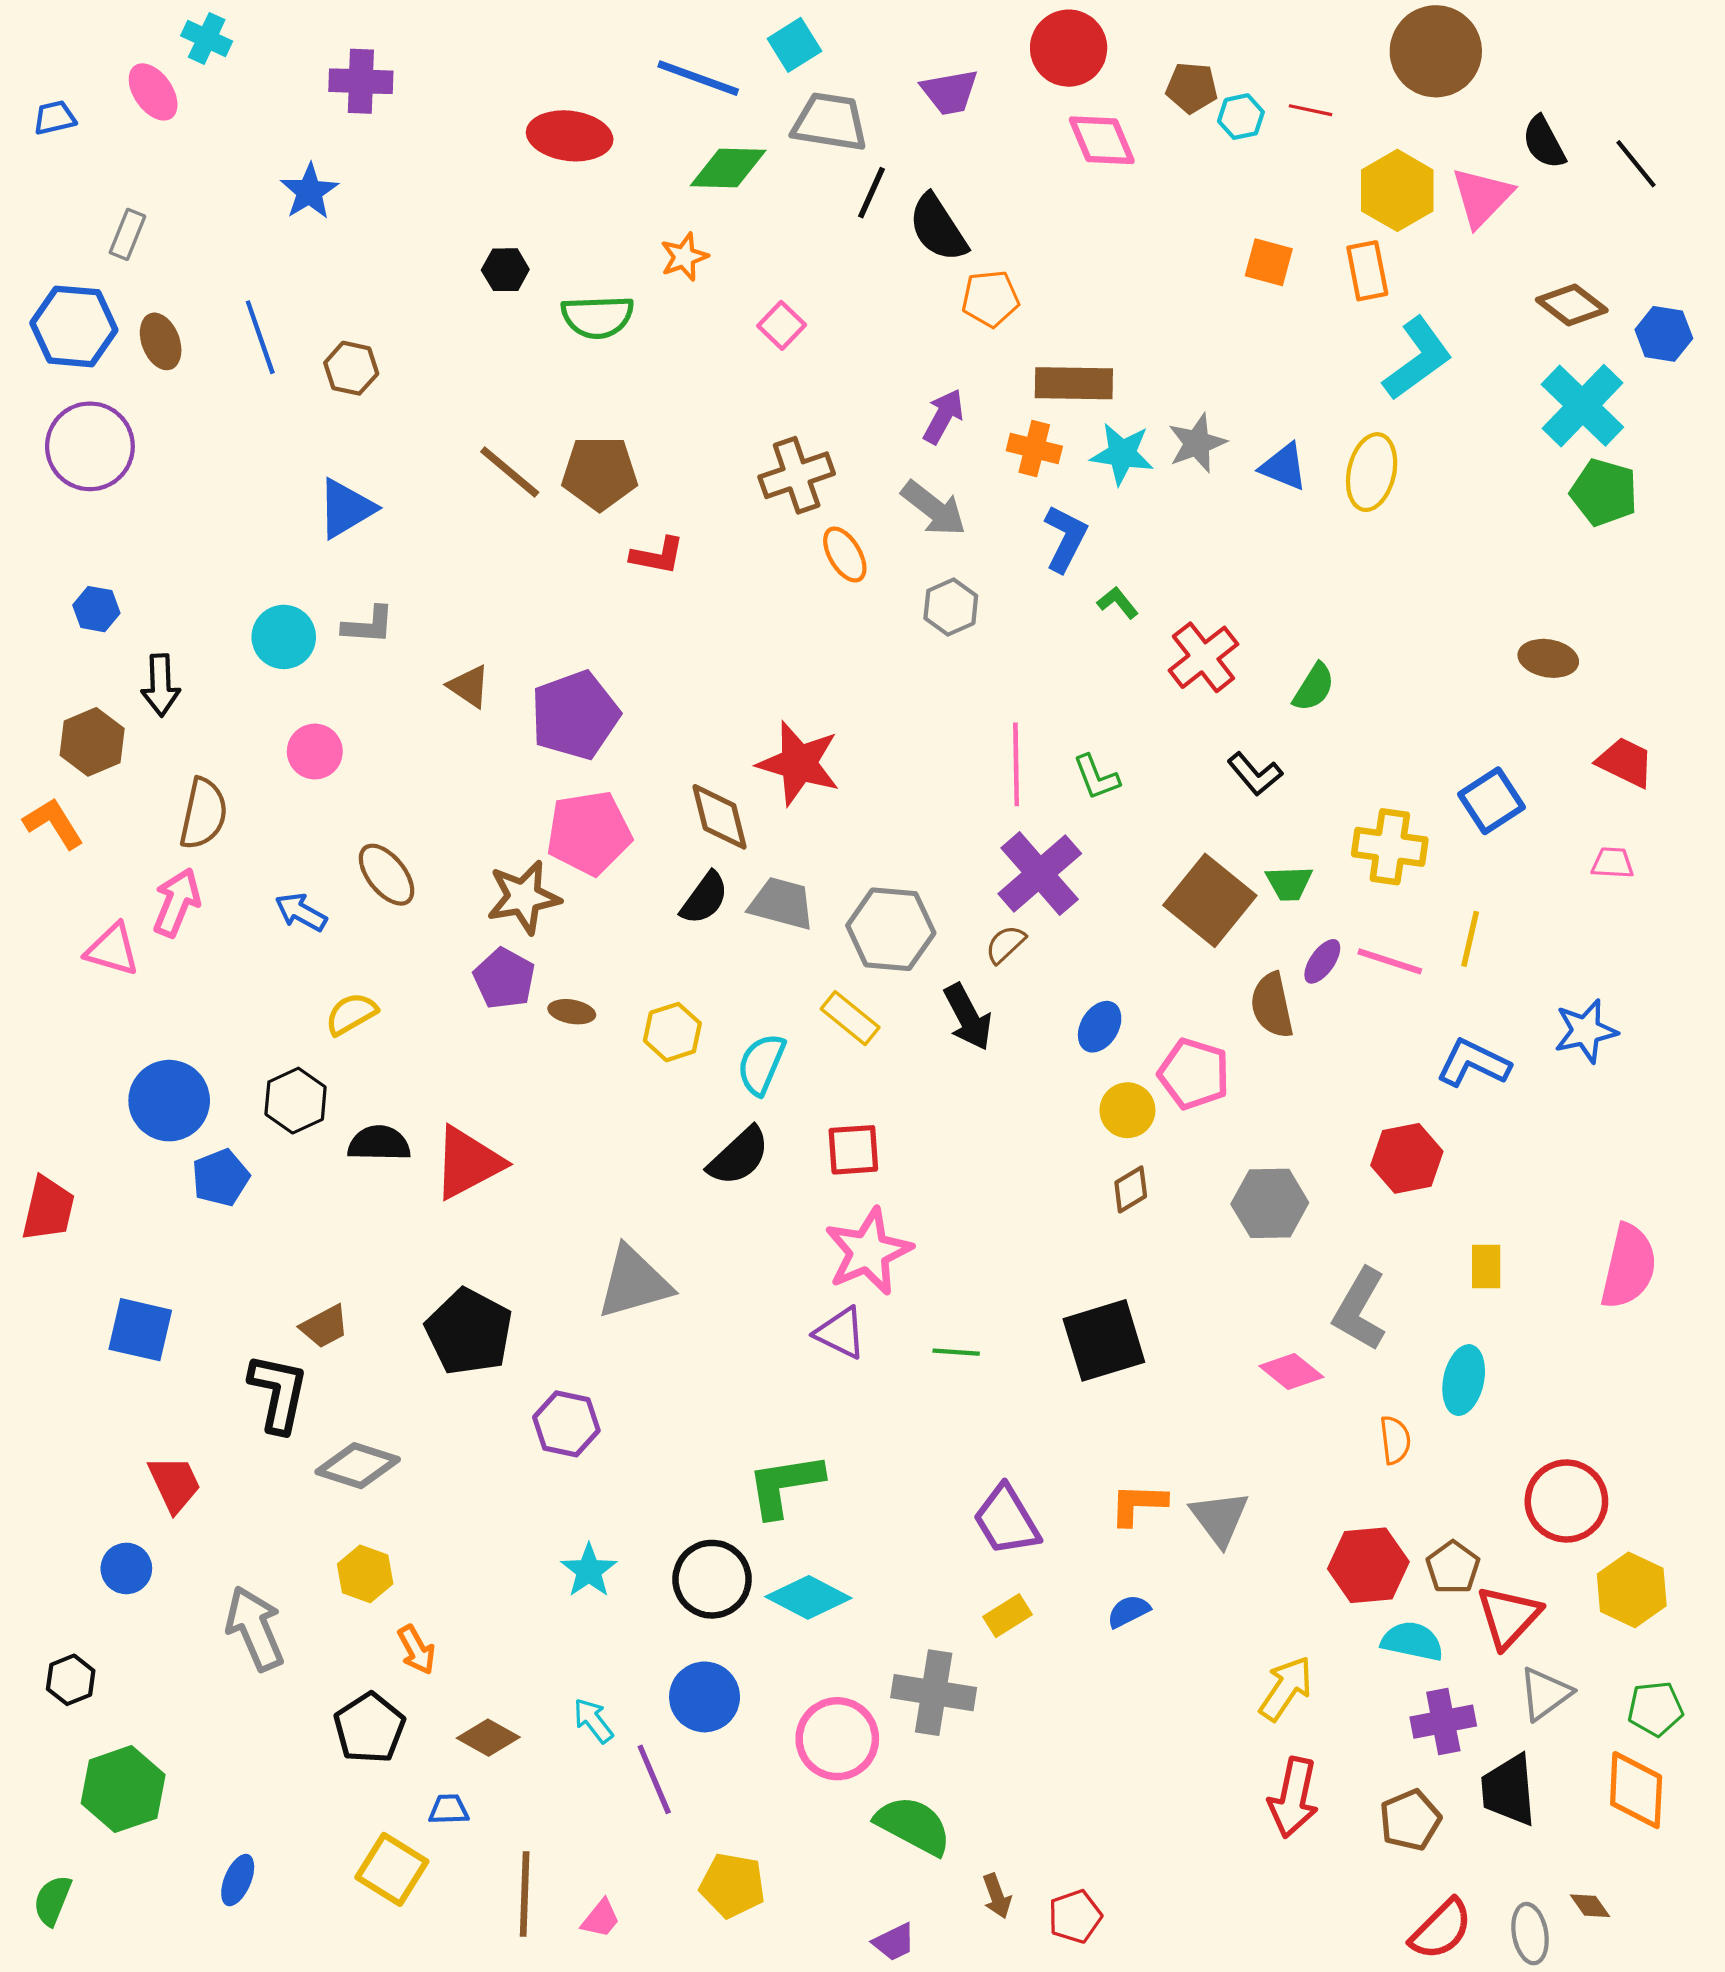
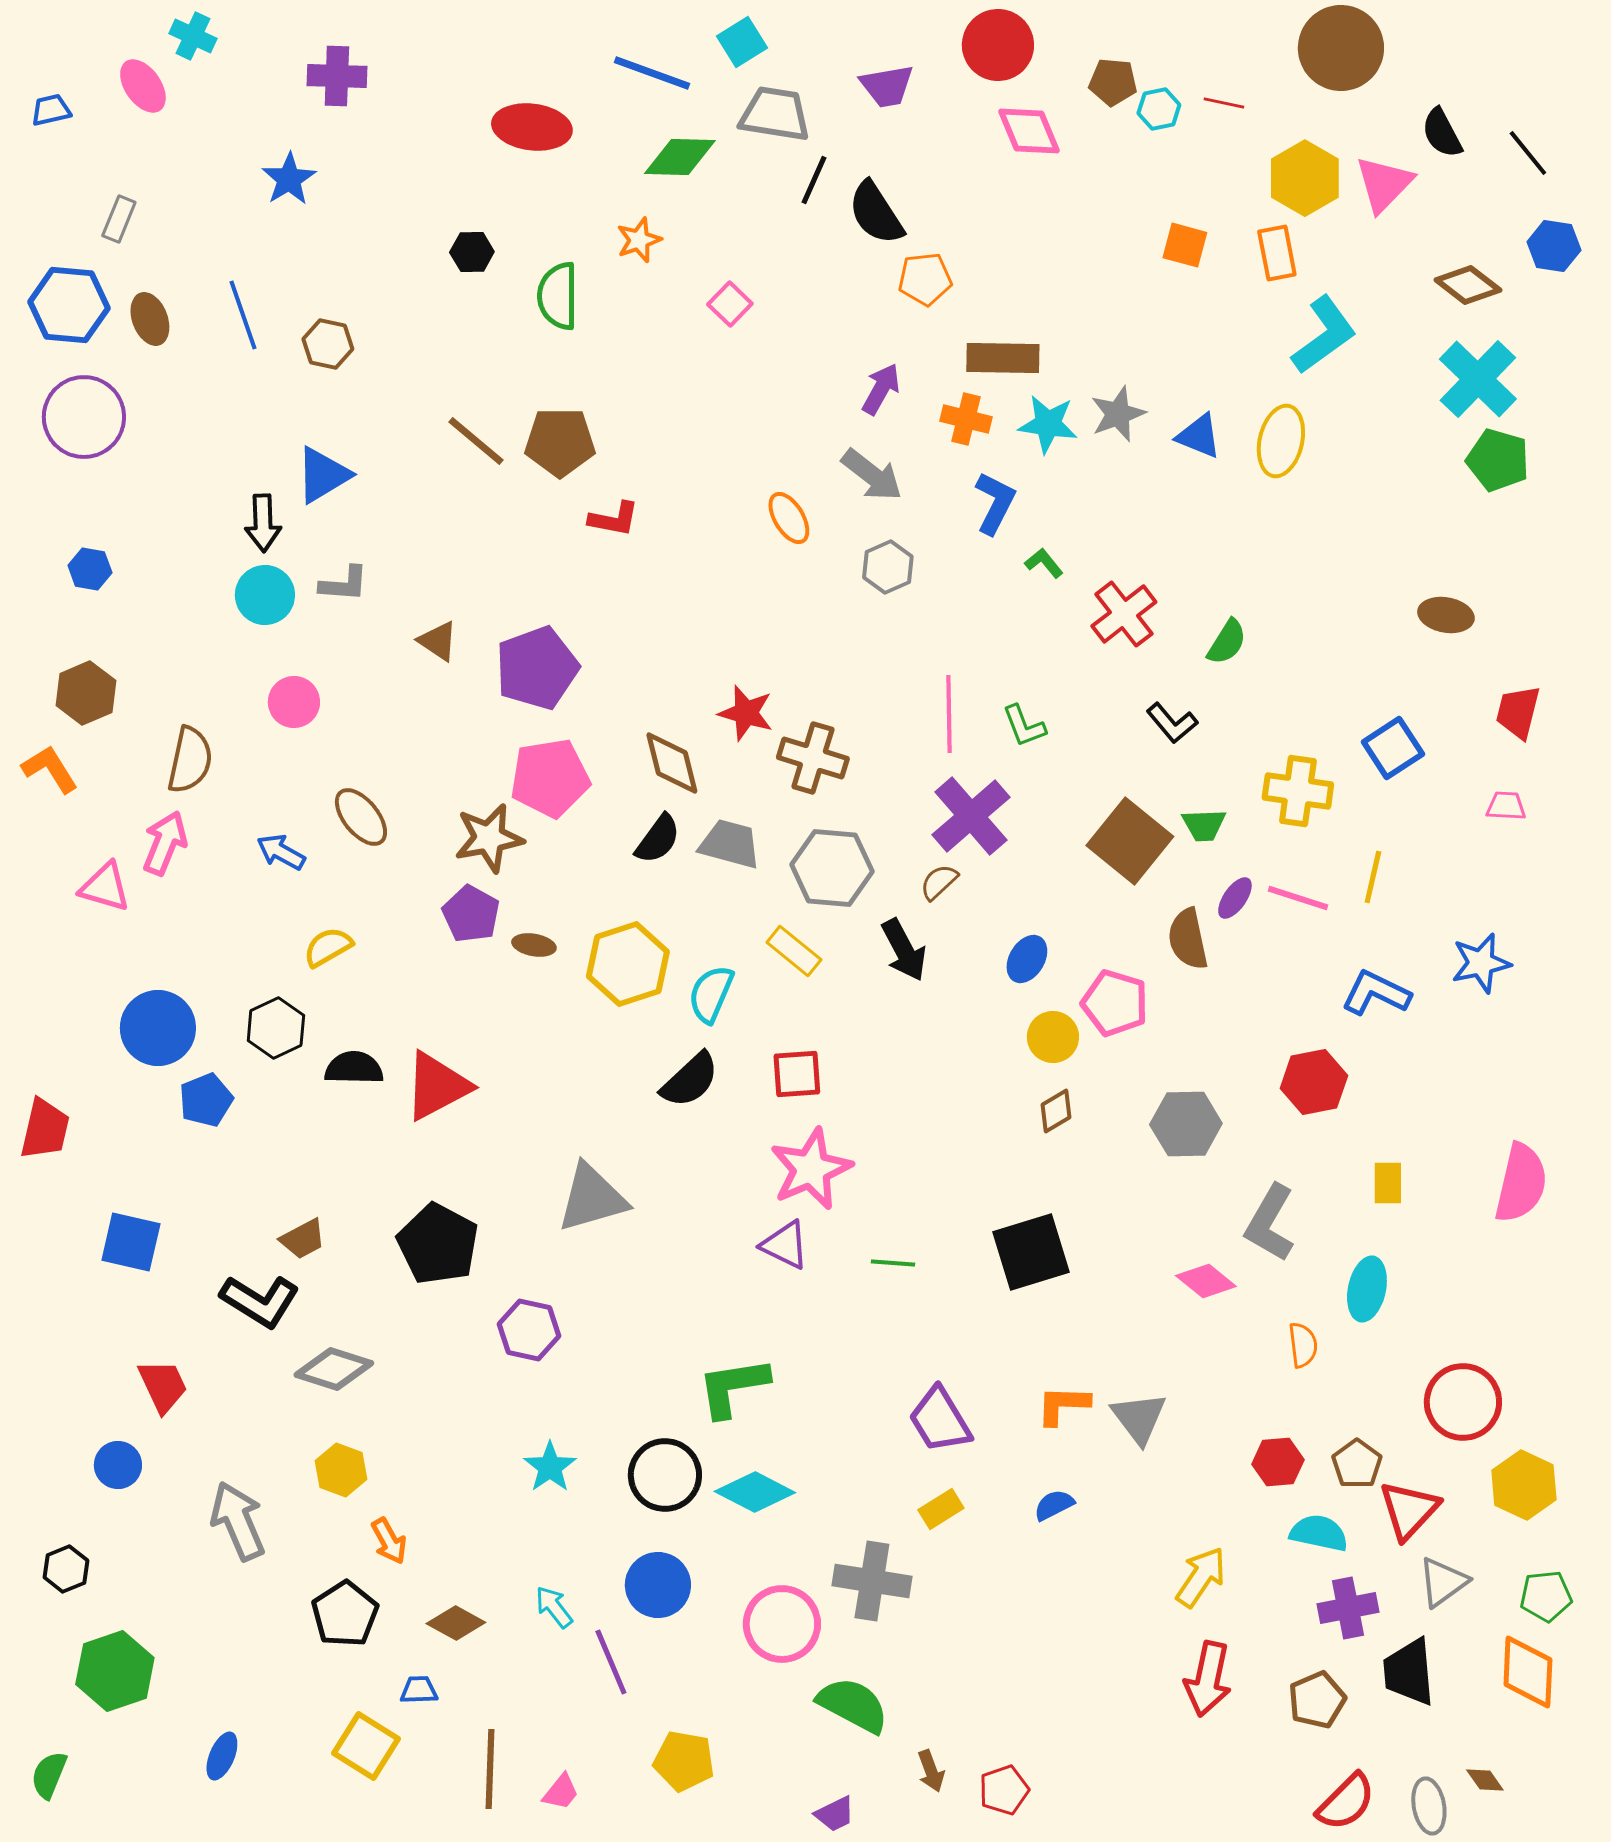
green semicircle: (597, 317) -> (558, 296), turned 92
blue hexagon: (1664, 334) -> (1554, 246), moved
brown cross: (797, 475) -> (813, 758), moved, turned 36
black arrow: (161, 685) -> (263, 523), moved
red trapezoid: (1625, 762) -> (1518, 712), turned -102
red star: (799, 763) -> (746, 713), size x0.7
yellow hexagon: (672, 1032) -> (628, 964), size x1.5
black L-shape: (278, 1393) -> (260, 1301), turned 110
red hexagon: (1368, 1565) -> (1278, 1462), size x0.7

